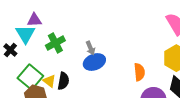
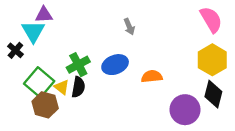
green cross: (55, 43) -> (78, 65), moved
gray arrow: (90, 48) -> (129, 27), moved
orange semicircle: (139, 72) -> (152, 76), moved, turned -90

